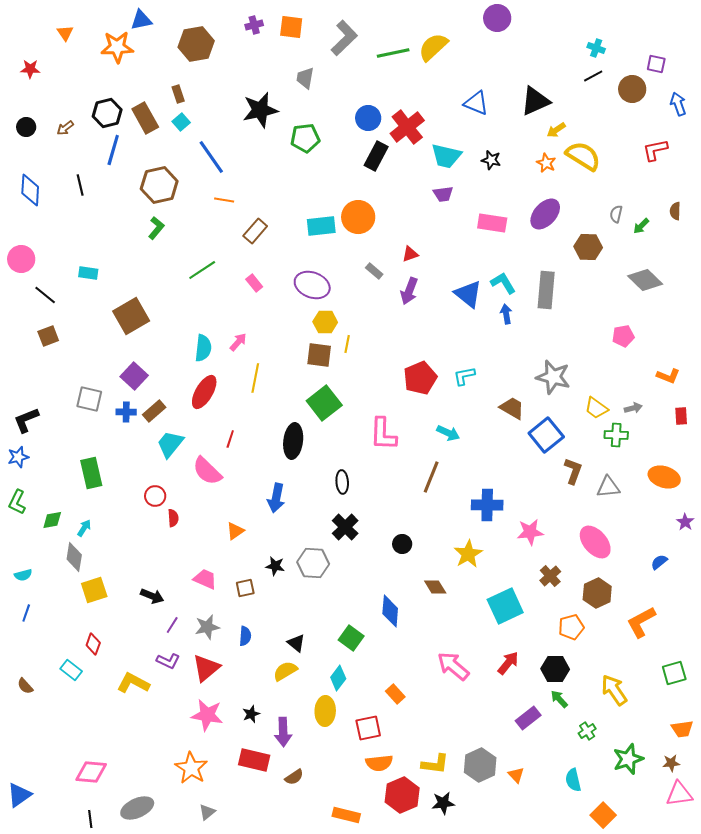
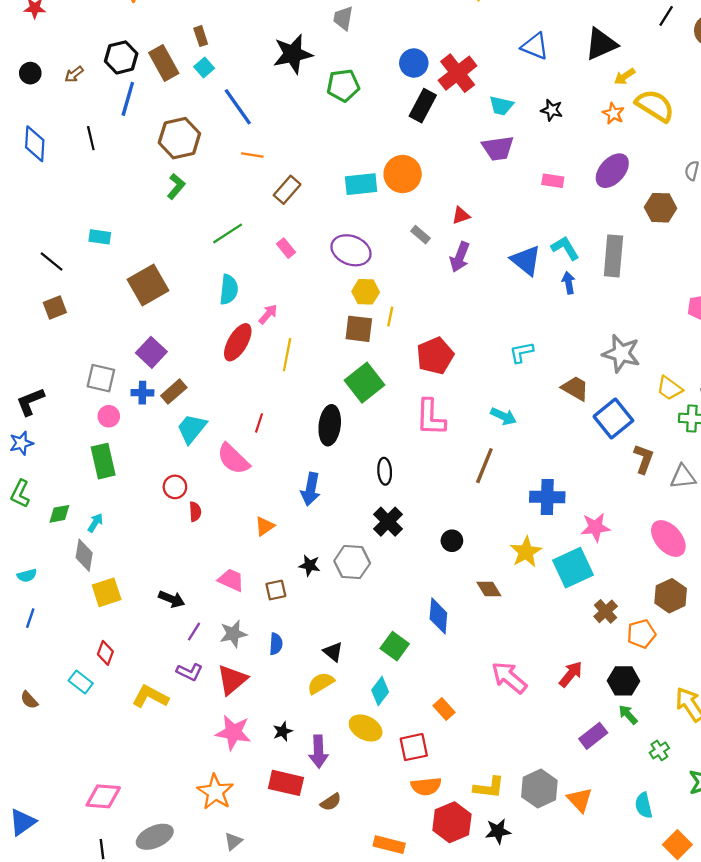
black line: (593, 76) -> (666, 16), turned -30
cyan trapezoid: (446, 156) -> (501, 106), size x0.7
purple trapezoid: (443, 194) -> (498, 148), size x1.4
pink rectangle: (492, 223) -> (553, 181), size x0.7
pink circle: (21, 259) -> (109, 416), moved, size x0.7
cyan semicircle: (203, 348) -> (229, 290), moved
red pentagon: (420, 378) -> (435, 356), moved
red ellipse: (204, 392) -> (238, 342), moved
brown cross: (550, 576) -> (606, 611), moved
cyan square: (505, 606) -> (573, 568), moved
yellow ellipse: (325, 711) -> (366, 728), turned -64
orange triangle: (516, 775) -> (580, 800), size x1.4

